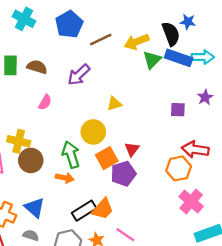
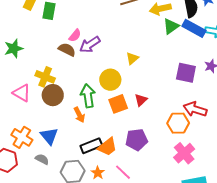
brown semicircle: (37, 67) -> (67, 50), moved
purple arrow: (79, 75) -> (90, 45), moved
pink semicircle: (45, 102) -> (75, 36), moved
yellow triangle: (114, 104) -> (132, 58), turned -32
purple square: (178, 110) -> (186, 73), size x1.5
purple pentagon: (123, 174) -> (137, 140), moved
orange arrow: (65, 178) -> (79, 115), turned 42

